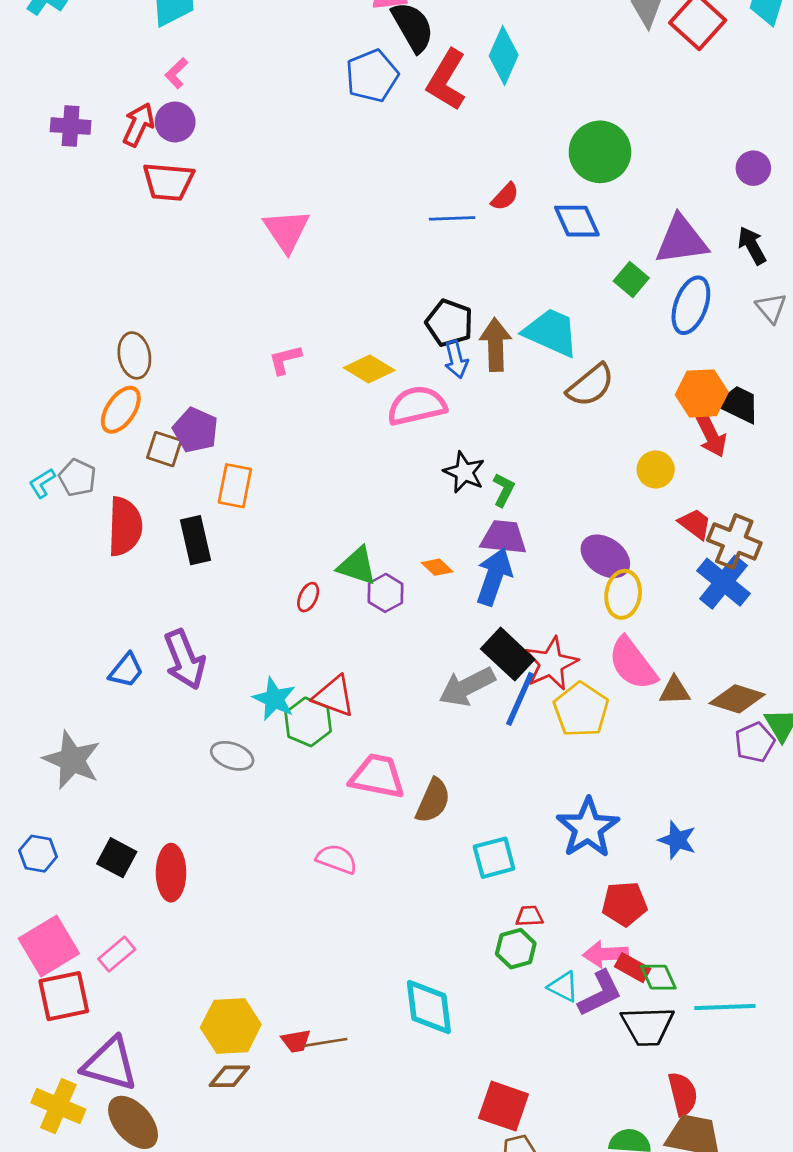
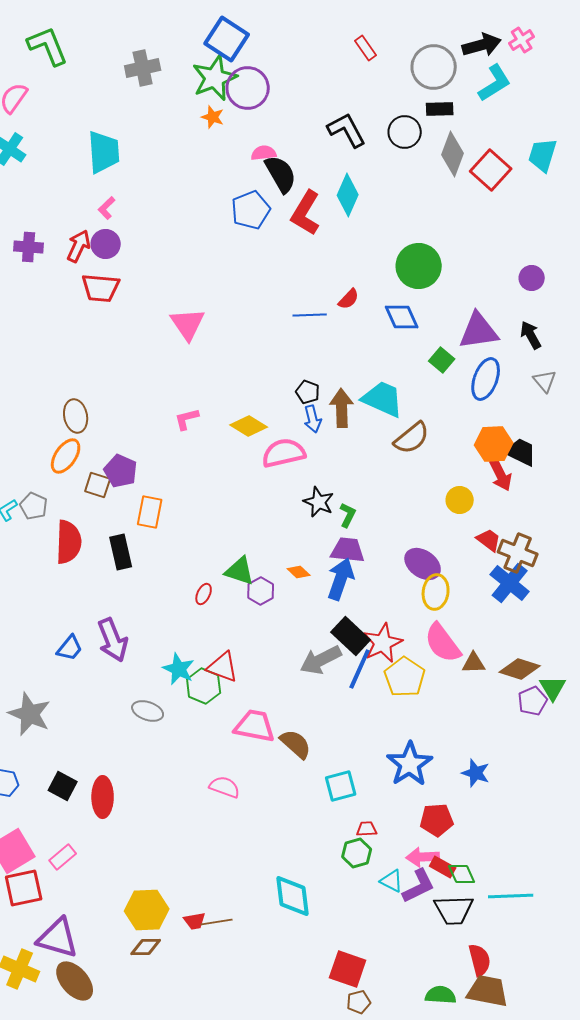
black pentagon: (449, 323) -> (308, 392), size x0.7
brown semicircle: (433, 801) -> (296, 744), turned -72

